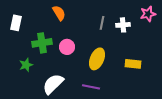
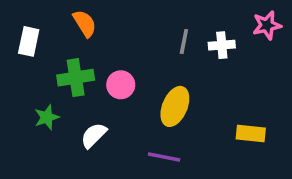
orange semicircle: (59, 13) -> (85, 23), moved
yellow rectangle: (133, 64) -> (251, 134), moved
white semicircle: (53, 84) -> (94, 135), moved, size x0.7

